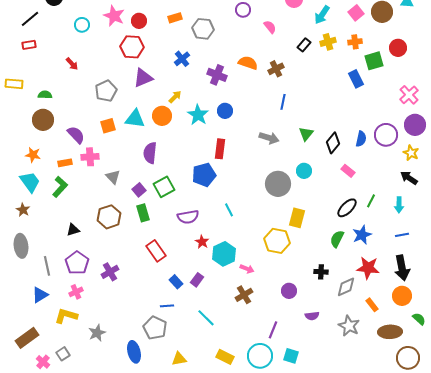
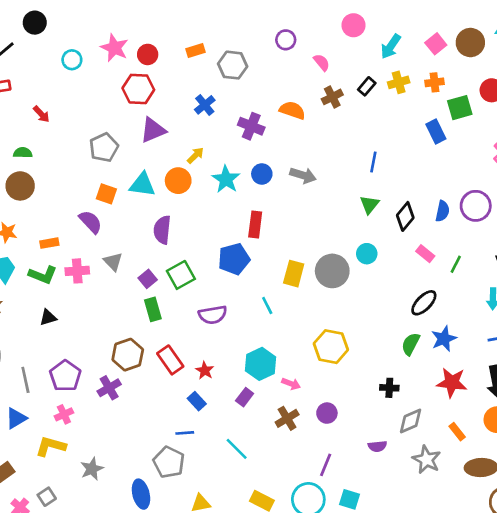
red arrow: (72, 64) -> (41, 114), moved
brown cross: (276, 69) -> (332, 97), moved
blue line: (283, 102) -> (373, 162), moved
orange square: (108, 126) -> (106, 194), turned 35
purple semicircle: (76, 135) -> (91, 222), moved
gray arrow: (269, 138) -> (303, 175), moved
pink cross: (90, 157) -> (77, 271), moved
green L-shape: (60, 187) -> (43, 275), turned 70
green line: (371, 201) -> (456, 264), moved
brown hexagon: (109, 217) -> (128, 355), moved
yellow rectangle: (297, 218) -> (294, 274), moved
black triangle: (73, 230) -> (48, 317), moved
red star: (202, 242) -> (205, 371), moved
purple rectangle: (197, 280) -> (245, 397), moved
gray diamond: (346, 287) -> (411, 421), moved
purple circle: (289, 291) -> (327, 413), moved

